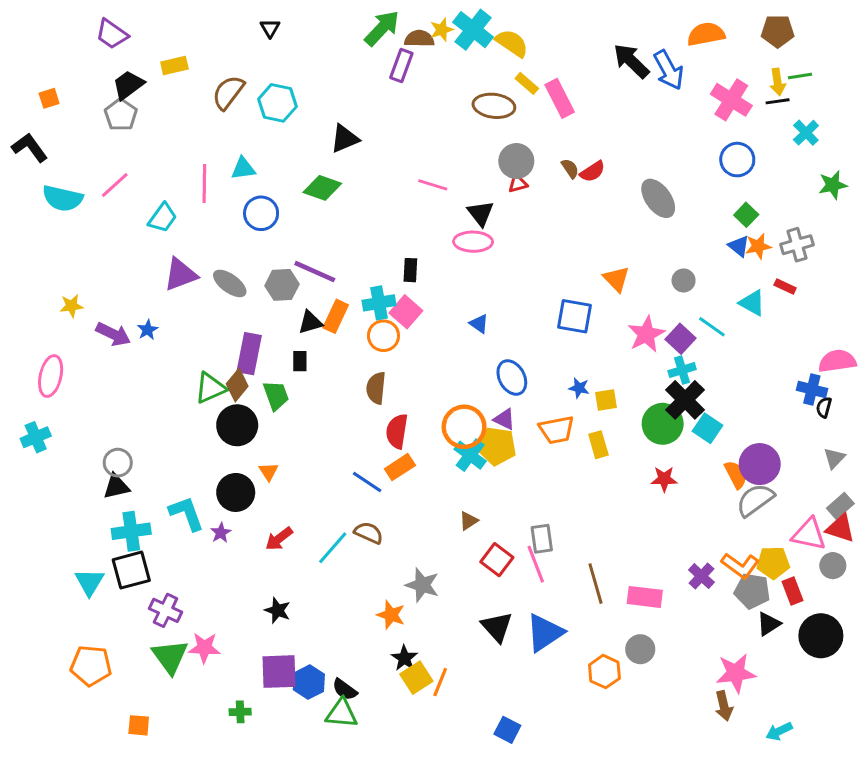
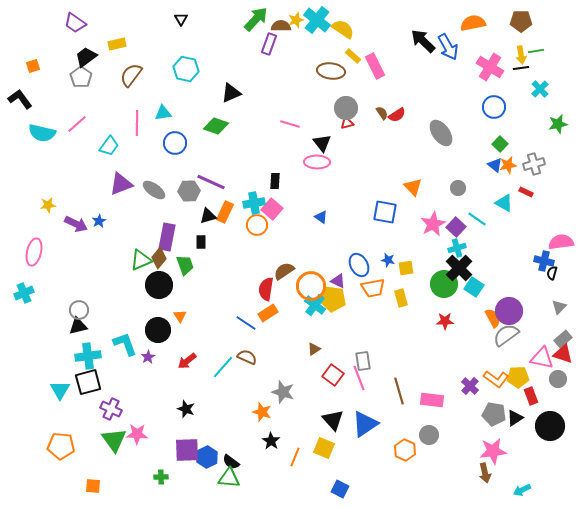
brown semicircle: (228, 92) -> (131, 75), moved
blue ellipse: (512, 378) -> (359, 265), moved
brown semicircle: (376, 388) -> (284, 271), moved, turned 50
gray pentagon: (752, 591) -> (494, 414), moved
yellow square: (416, 678) -> (324, 448), moved, turned -35

